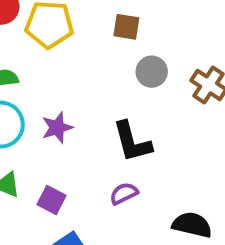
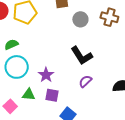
purple star: (57, 128) -> (46, 75), moved

